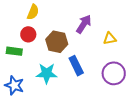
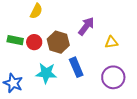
red circle: (28, 34) -> (34, 42), moved
green rectangle: (14, 51) -> (15, 40), moved

